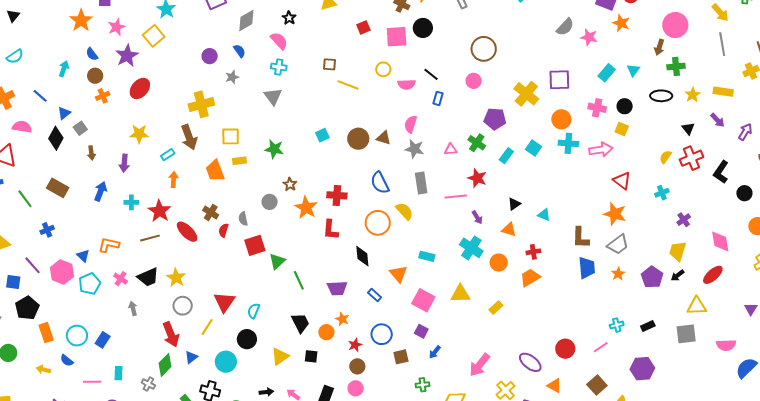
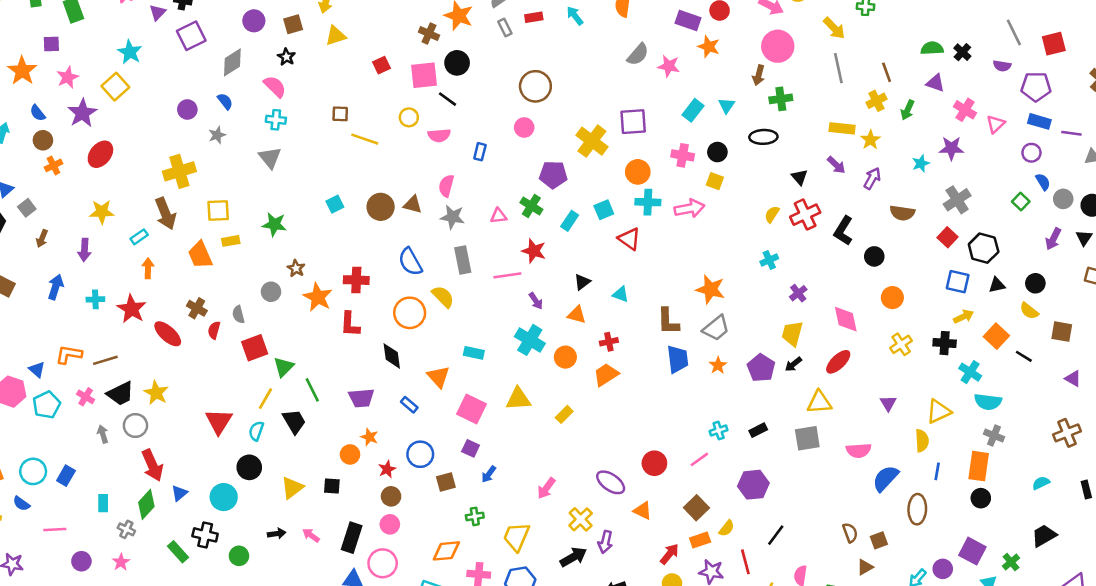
black line: (431, 74) -> (447, 99), moved
yellow star: (693, 95) -> (870, 140), moved
cyan square: (534, 148) -> (604, 210), turned 35
brown arrow: (91, 153) -> (42, 239), turned 32
red triangle: (622, 181) -> (629, 239), moved
brown line: (150, 238) -> (105, 360), moved
gray circle: (183, 306) -> (135, 425), moved
black trapezoid: (300, 323) -> (294, 421), moved
yellow line: (207, 327) -> (265, 399), moved
pink arrow: (480, 365) -> (546, 488), size x0.7
cyan rectangle: (119, 373) -> (103, 503), moved

